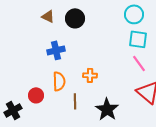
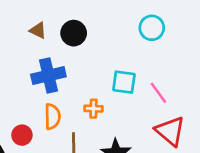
cyan square: (138, 39) -> (124, 82), moved
blue cross: (56, 50) -> (48, 75), size x1.4

